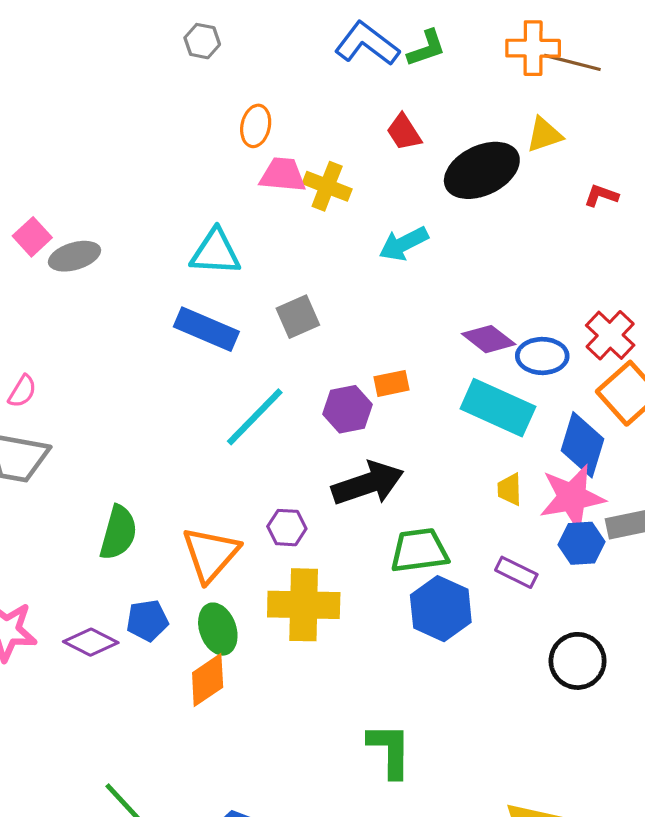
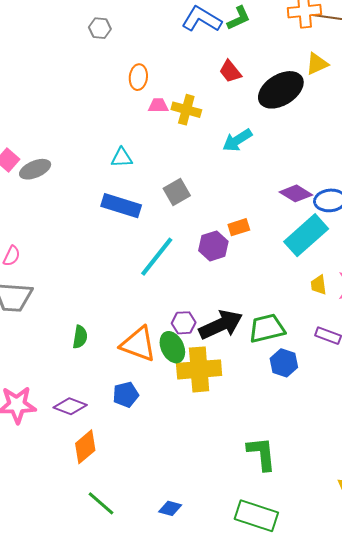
pink trapezoid: (283, 175) -> (158, 106), size x0.7
cyan triangle: (215, 252) -> (122, 158), size x0.7
cyan rectangle: (498, 408) -> (306, 235), turned -60
black arrow: (368, 484) -> (221, 325), moved
green semicircle: (118, 533) -> (80, 337), size x0.7
orange triangle: (211, 554) -> (138, 344), turned -45
blue hexagon: (441, 609) -> (284, 363), size x0.7
blue pentagon: (147, 621) -> (126, 395), moved
green ellipse: (218, 629) -> (172, 347), moved
orange diamond: (208, 680) -> (85, 447), moved

